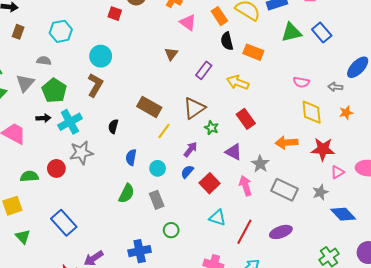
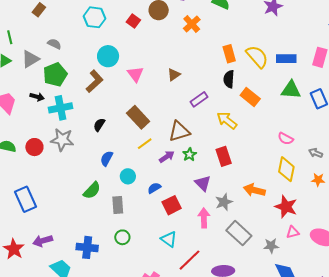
pink triangle: (188, 22) -> (135, 74), moved
cyan hexagon: (61, 31) -> (94, 17), moved
purple arrow: (190, 149) -> (167, 157), moved

